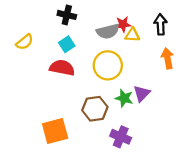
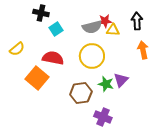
black cross: (67, 15) -> (41, 13), moved
yellow semicircle: (25, 42) -> (17, 49), moved
cyan square: (67, 44) -> (56, 29), moved
orange square: (55, 131) -> (37, 78), moved, turned -35

